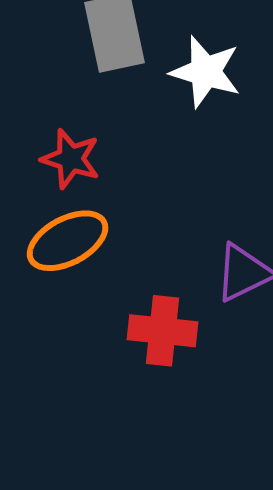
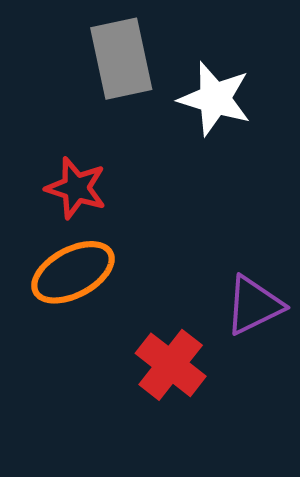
red cross: (163, 331) -> (171, 365), turned 32

